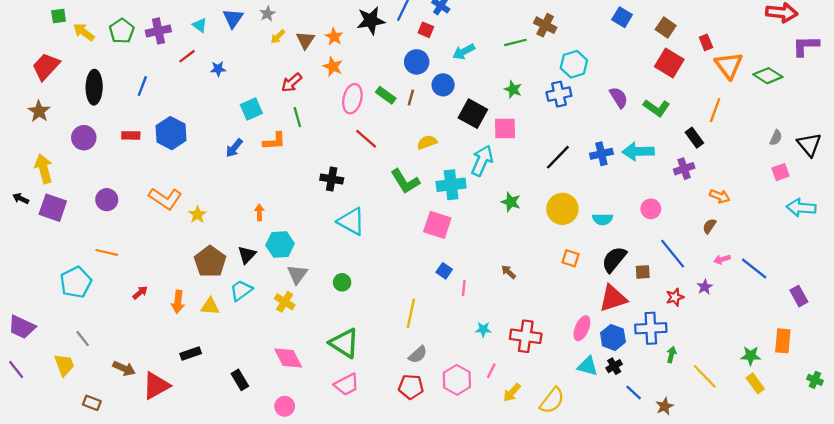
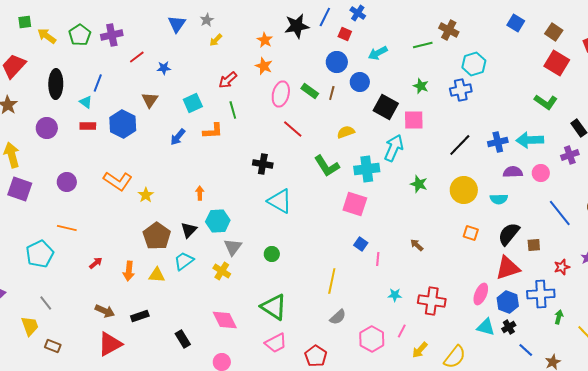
cyan triangle: (200, 25) -> (86, 102), moved
brown triangle: (305, 40) -> (150, 100), moved
purple semicircle: (619, 98) -> (513, 172), moved, turned -60
pink circle: (651, 209) -> (541, 173), moved
blue line: (673, 254) -> (560, 213), moved
brown arrow: (124, 368) -> (105, 311), moved
red pentagon: (411, 387) -> (316, 356), moved, turned 30
brown rectangle: (92, 403) -> (53, 346), moved

